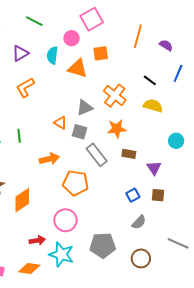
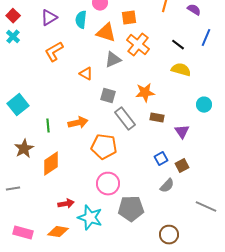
orange cross: (115, 96) -> (138, 45), moved
gray triangle: (85, 108) -> (113, 60), moved
orange triangle: (60, 123) -> (86, 74), moved
green line: (19, 136) -> (48, 126), moved
brown square: (158, 195) -> (182, 166), moved, turned -32
pink circle: (65, 220) -> (108, 184), moved
brown circle: (141, 258) -> (169, 235), moved

